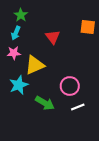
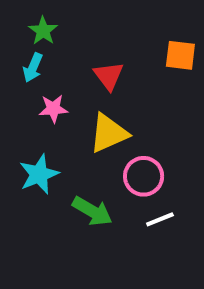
pink star: (14, 53) -> (53, 109), moved
yellow triangle: (35, 65) -> (109, 133), moved

